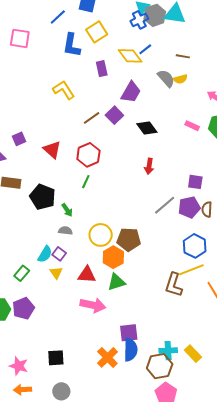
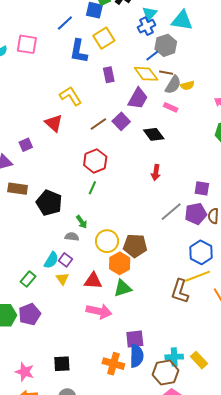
gray hexagon: (155, 15) -> (166, 45), moved
yellow diamond: (130, 56) -> (146, 74), moved
brown line: (183, 56) -> (166, 73), moved
gray semicircle: (166, 78) -> (173, 85), turned 72
pink rectangle: (192, 126) -> (171, 107), moved
red triangle: (52, 150) -> (54, 123), moved
green arrow: (67, 210) -> (82, 222), moved
orange cross: (107, 357) -> (113, 364), turned -30

